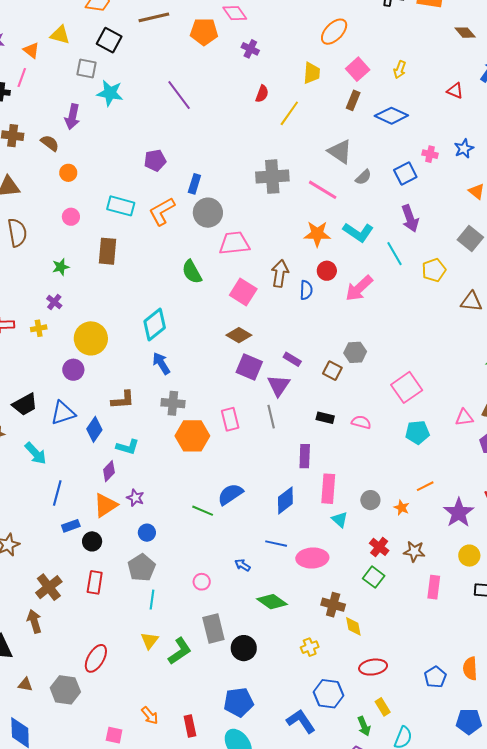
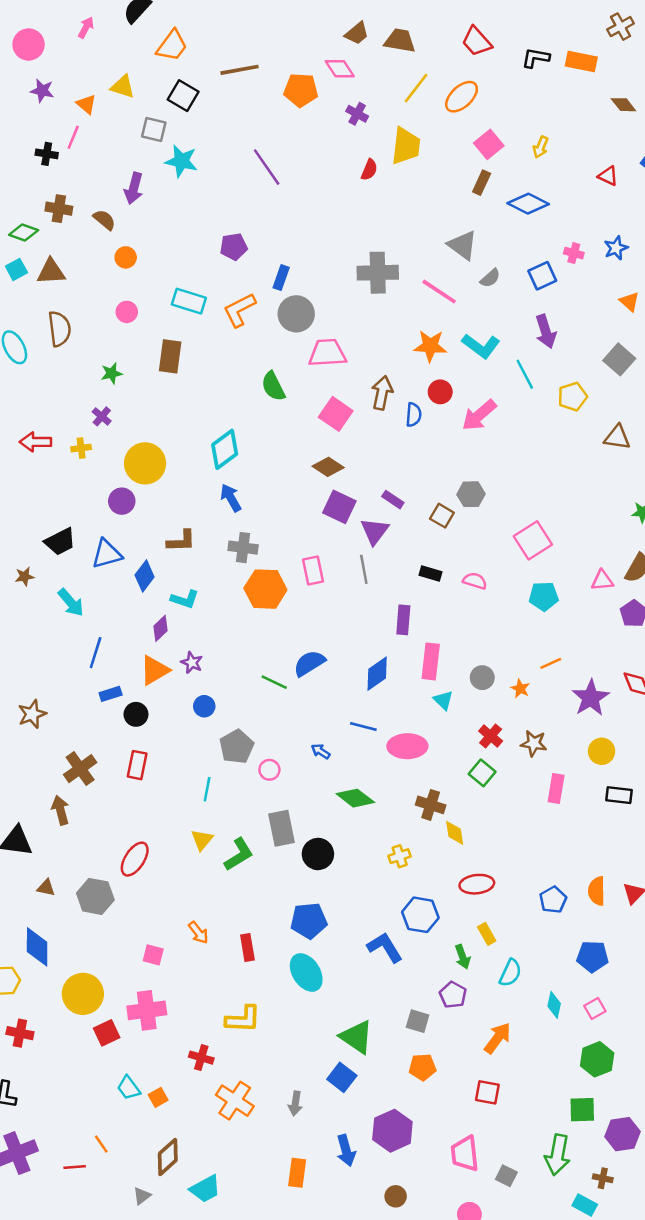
yellow trapezoid: (312, 73) -> (406, 146), moved, size x1.4
yellow line: (289, 113) -> (416, 88), moved
gray pentagon: (141, 568) -> (237, 747), moved

